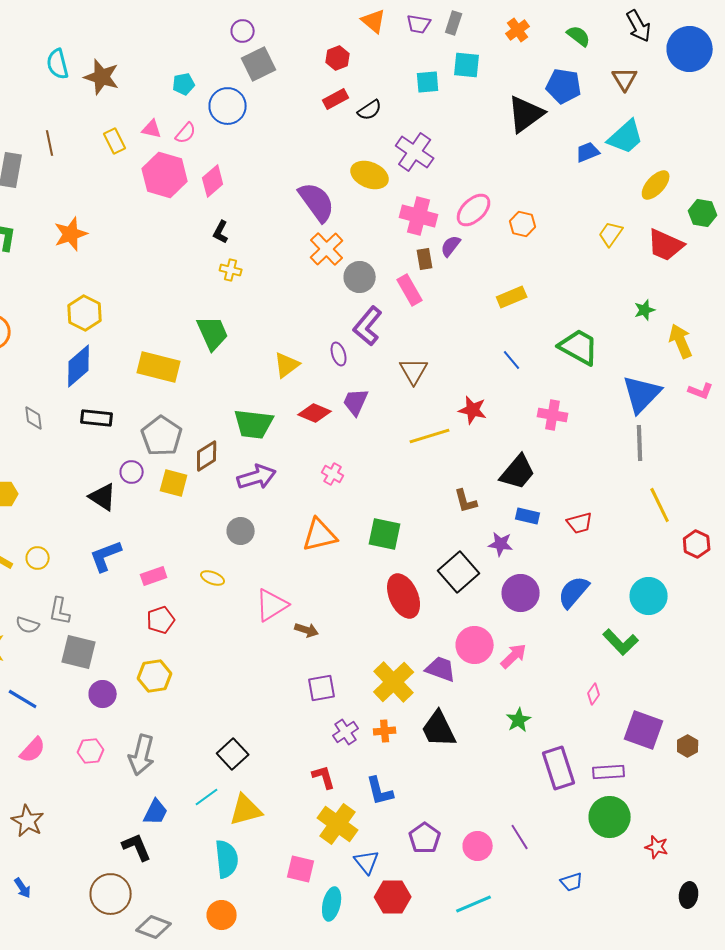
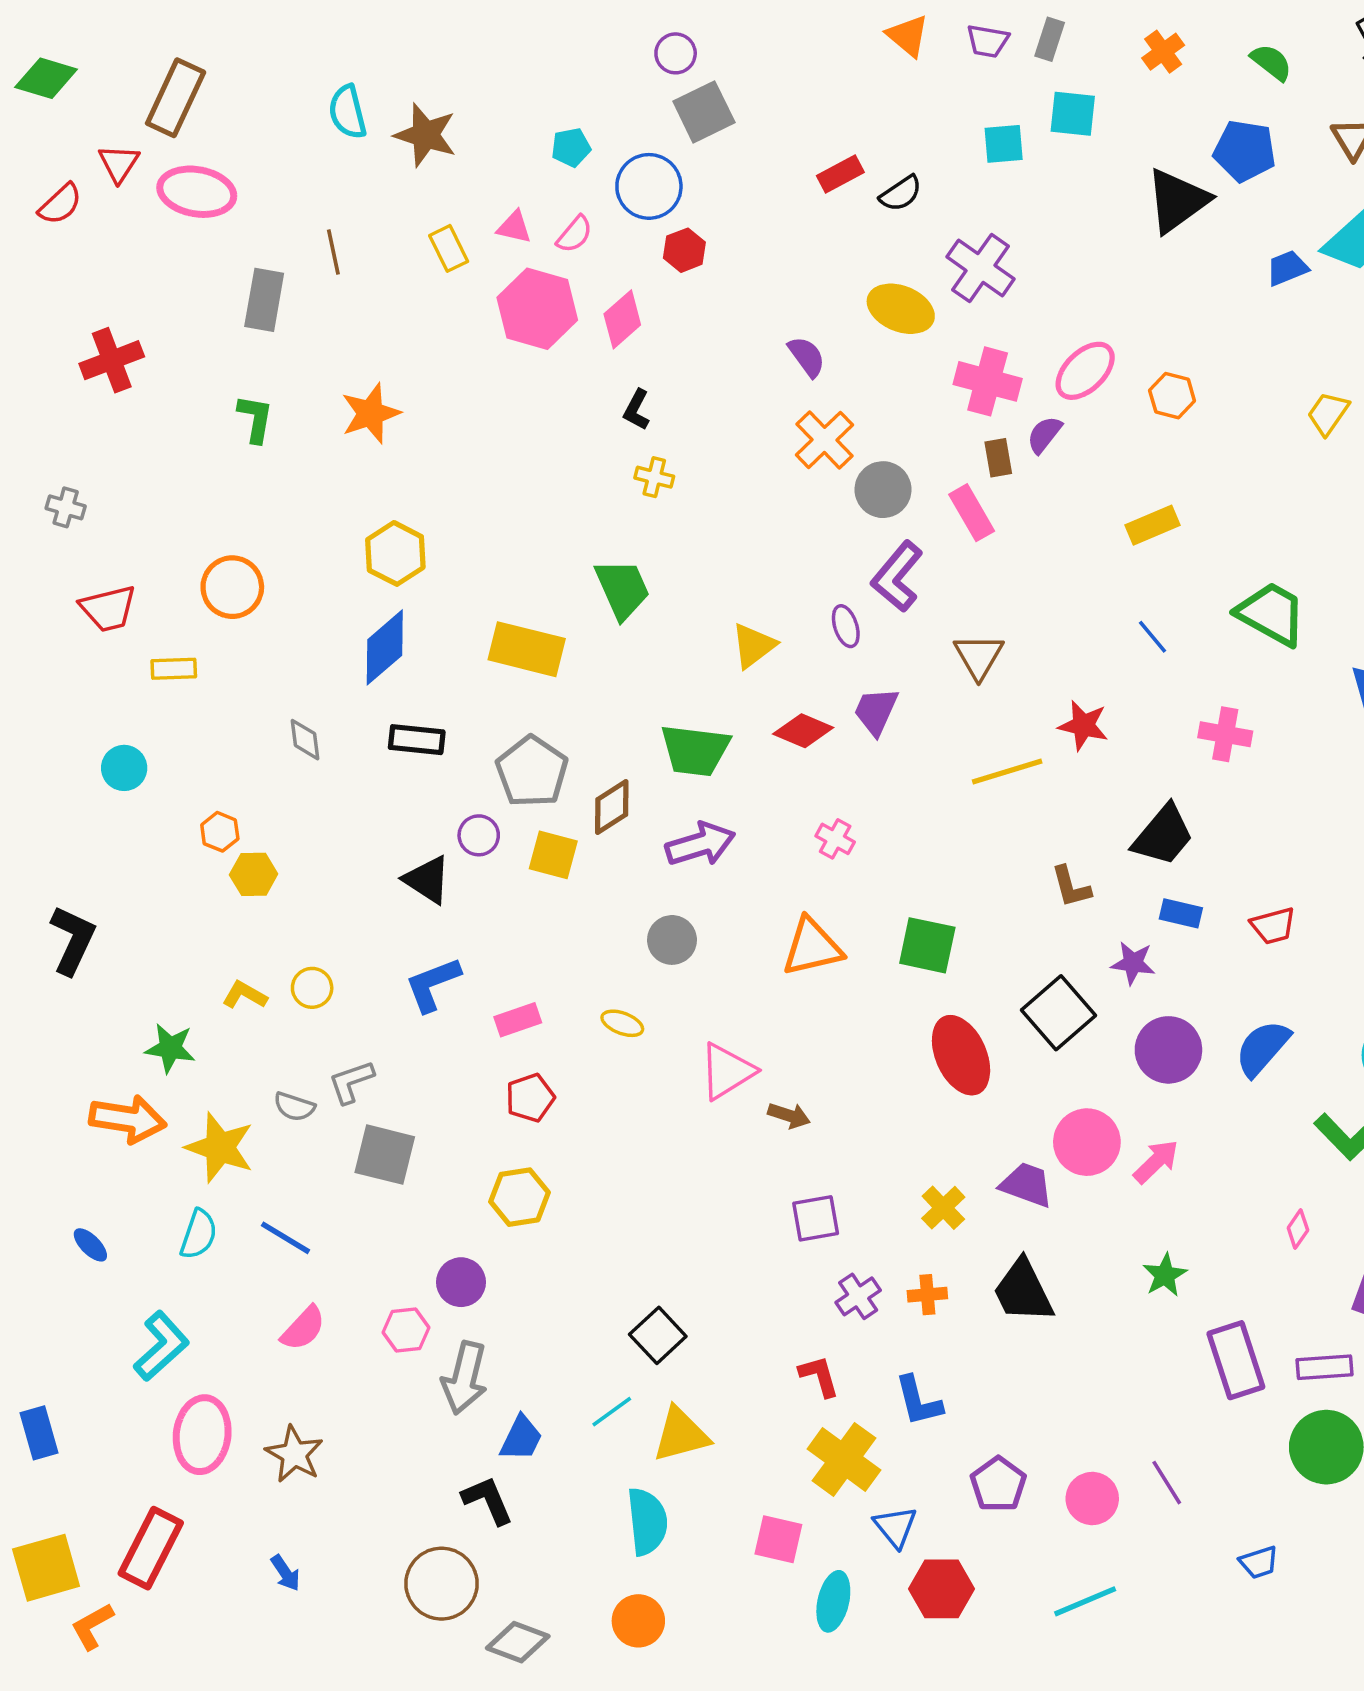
red hexagon: (338, 58) -> (684, 250), moved
purple semicircle: (317, 202) -> (807, 357), size x0.6
gray L-shape: (60, 611) -> (351, 1082), turned 60
yellow cross: (394, 682) -> (943, 1208), size x0.6
purple circle: (103, 694) -> (461, 1282), moved
gray arrow: (142, 755) -> (465, 1378), moved

